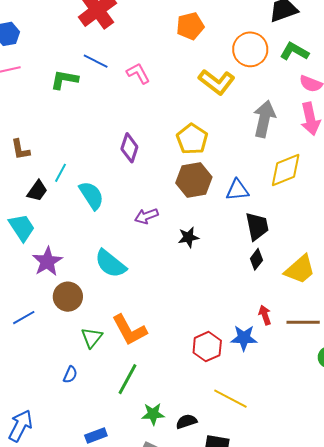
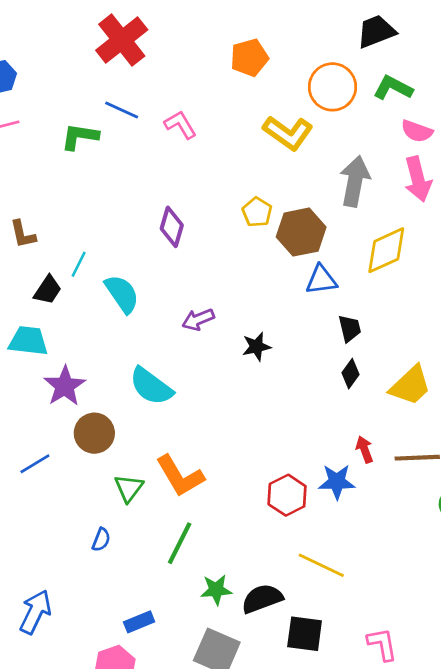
yellow pentagon: (192, 139) -> (257, 212), size x0.7
brown hexagon: (194, 180) -> (301, 232), moved
black trapezoid: (257, 226) -> (350, 328), size x0.7
cyan trapezoid: (22, 228) -> (28, 341), turned -48
black semicircle: (186, 422) -> (262, 599), size x1.4

